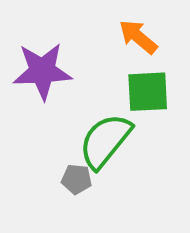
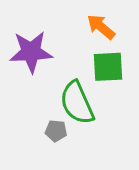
green semicircle: (105, 141) -> (77, 103), turned -63

